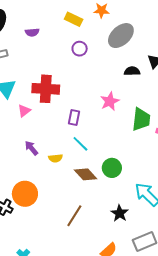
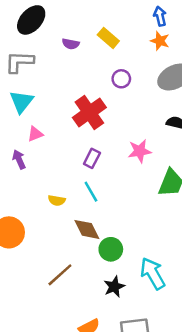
yellow rectangle: (74, 19) -> (108, 38), moved
red cross: (46, 89) -> (89, 112), moved, turned 36
purple arrow: (31, 148) -> (19, 159), moved
green circle: (112, 168) -> (111, 249), moved

